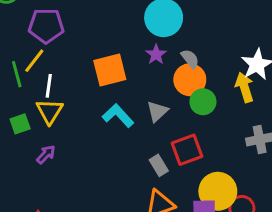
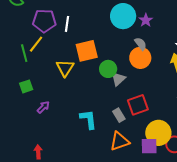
purple star: (156, 54) -> (146, 20), moved
white line: (49, 86) -> (67, 24), moved
green circle: (203, 102) -> (108, 69), moved
yellow triangle: (50, 111) -> (65, 68), moved
cyan L-shape: (118, 116) -> (88, 119), moved, turned 35

